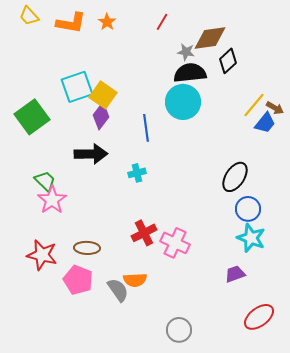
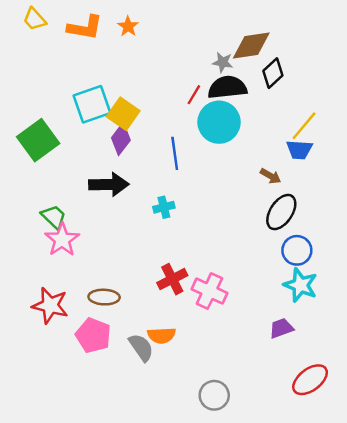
red line: (162, 22) -> (194, 95), moved
brown arrow: (275, 108) -> (271, 176), moved
blue trapezoid: (265, 123) -> (299, 150), moved, turned 55

